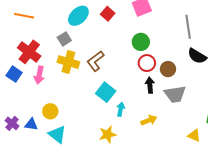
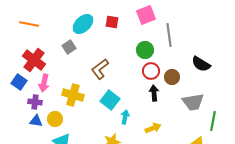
red square: (108, 14) -> (112, 22), turned -32
gray line: (188, 27) -> (169, 35), moved
yellow cross: (68, 62) -> (73, 95), moved
gray trapezoid: (175, 94) -> (193, 102), moved
purple cross: (12, 123) -> (35, 102), moved, turned -32
blue triangle: (31, 124) -> (36, 121), moved

